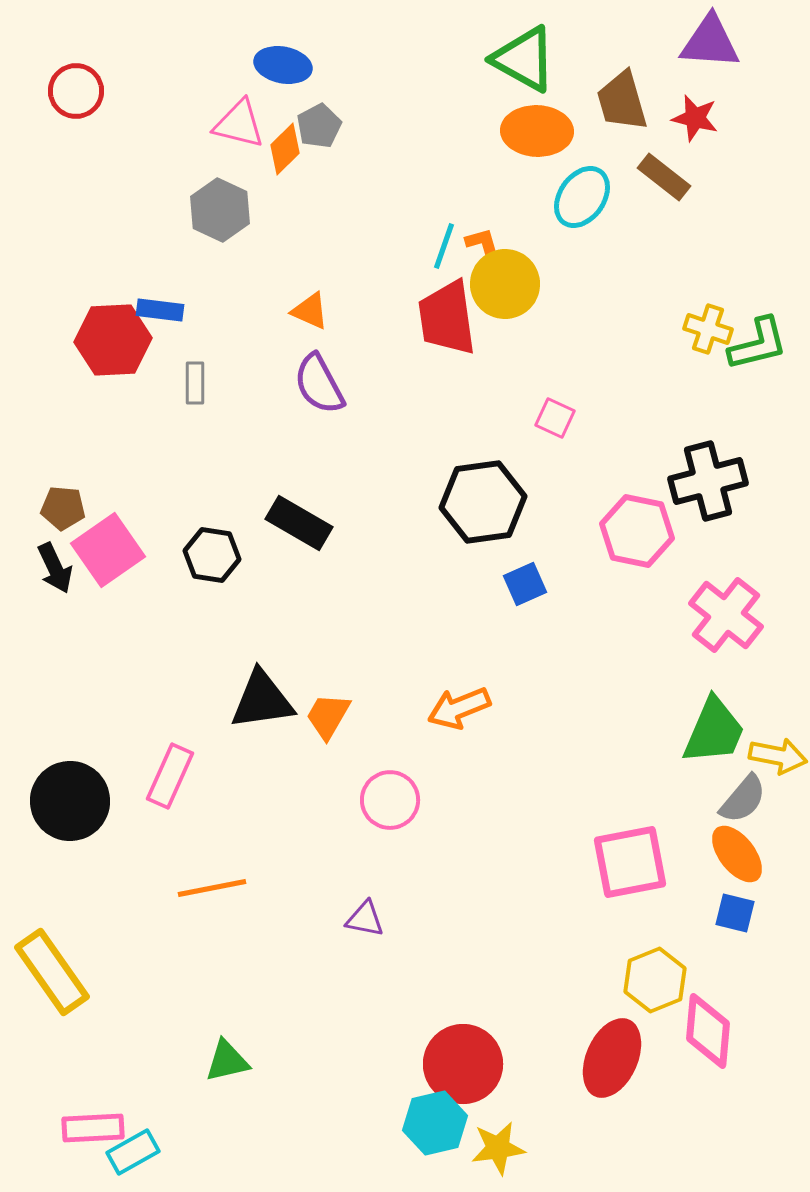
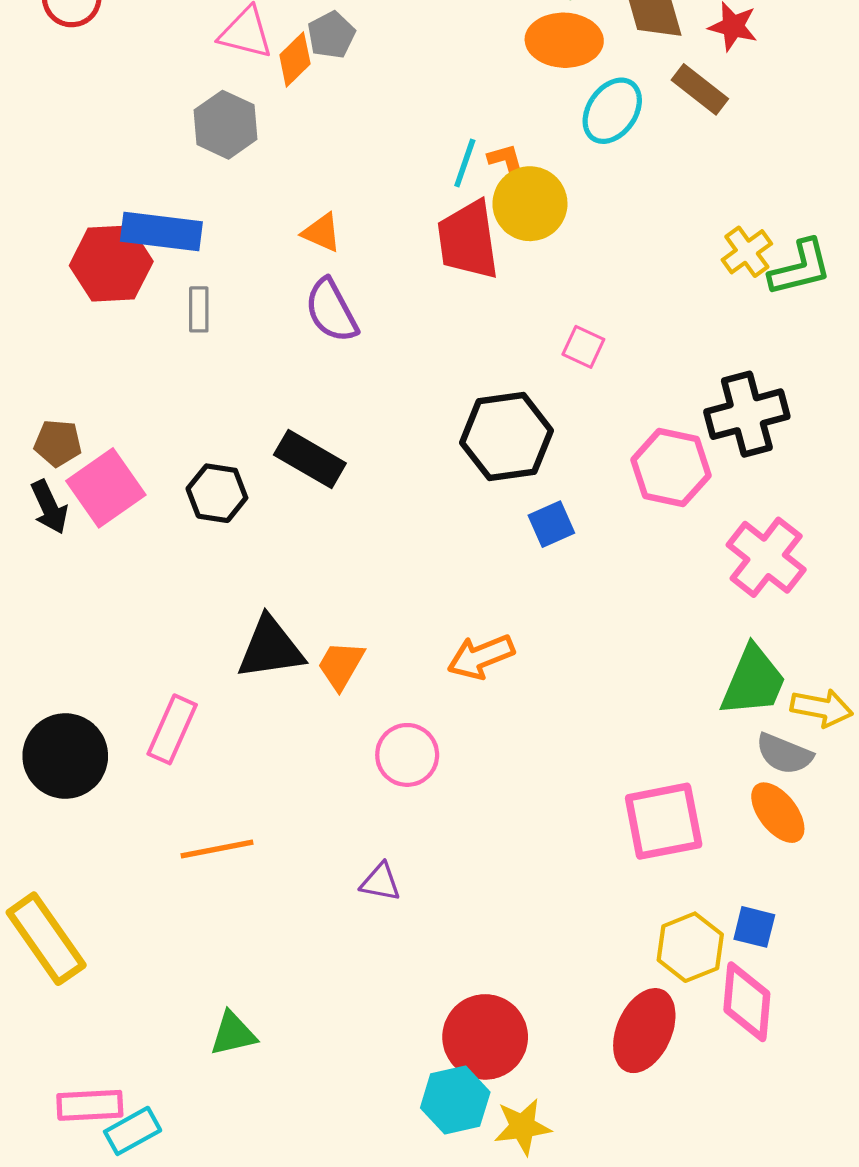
blue rectangle: (160, 310) -> (161, 231), size x1.6
yellow cross: (708, 329) -> (747, 252), turned 36
gray semicircle: (743, 799) -> (784, 754), turned 72
blue square: (735, 913) -> (754, 927), moved

